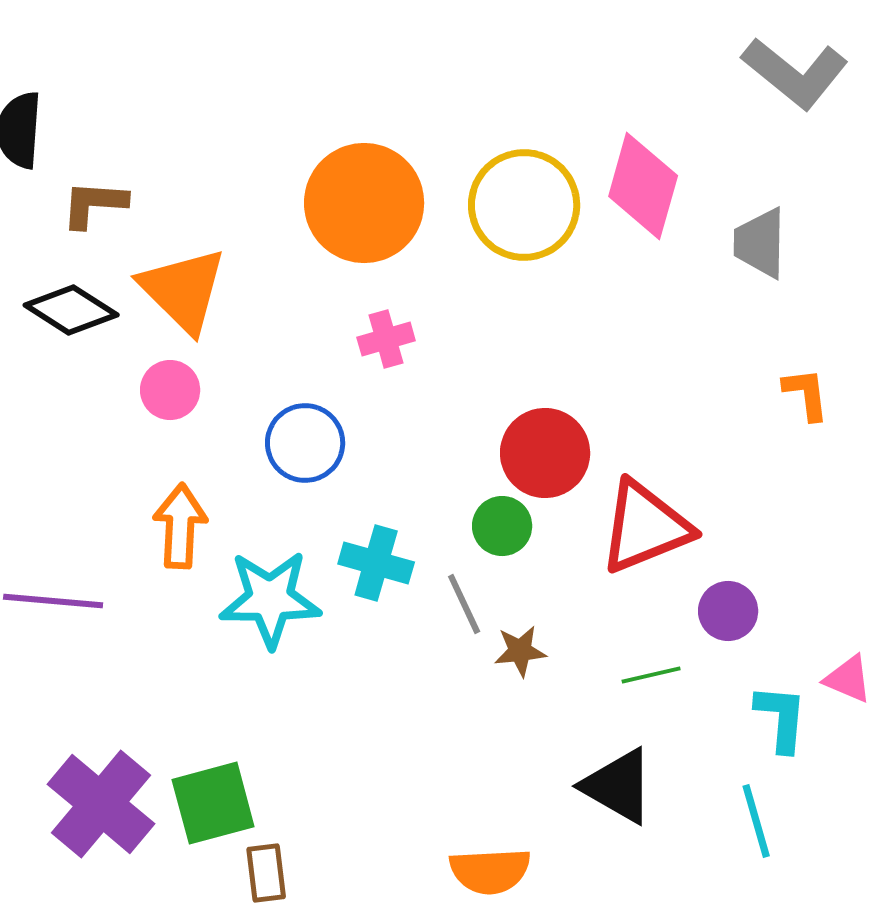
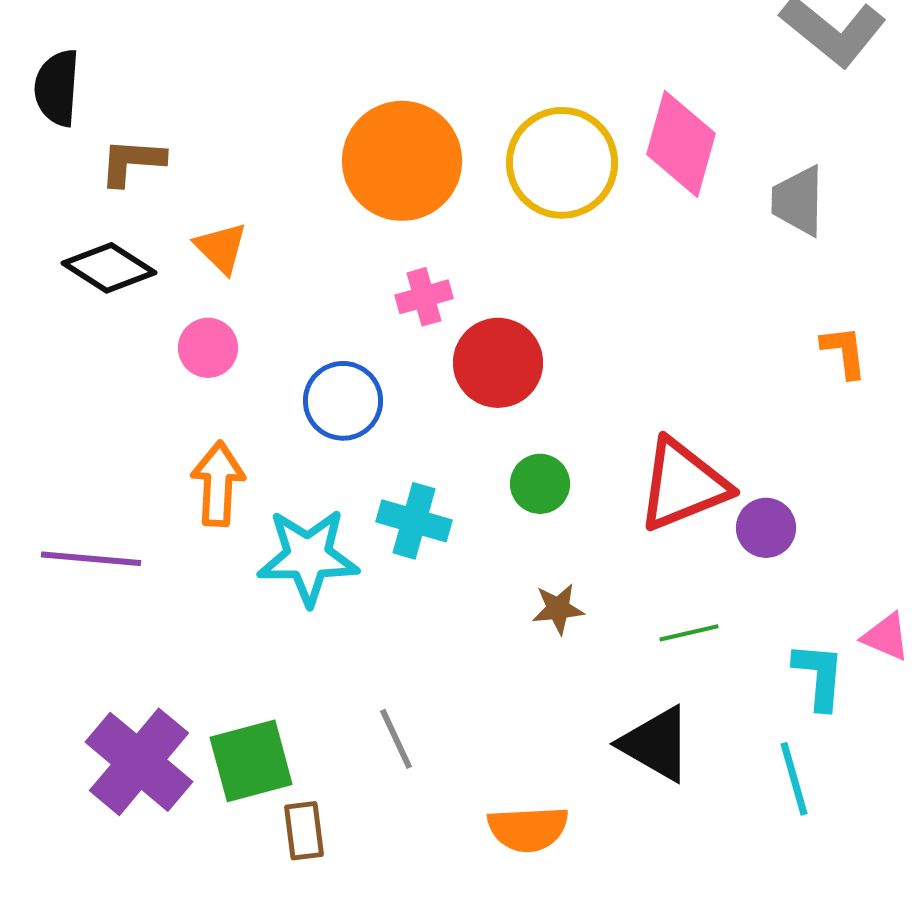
orange triangle: (183, 290) -> (221, 248), size x0.6
red circle: (545, 453) -> (498, 363), moved
gray line: (464, 604) -> (396, 739), moved
purple circle: (728, 611) -> (766, 528), moved

